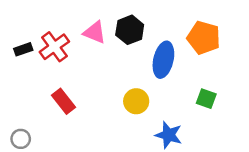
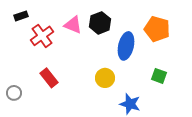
black rectangle: (23, 49) -> (21, 16), moved
gray circle: (21, 139) -> (14, 93), moved

